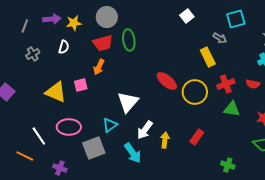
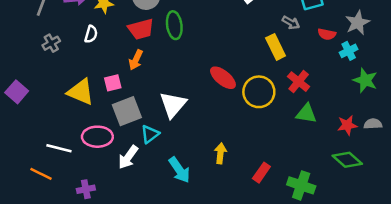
red cross: (226, 84) -> (299, 82), turned -30
red semicircle: (253, 84) -> (327, 34), moved
white arrow: (145, 130) -> (128, 157), moved
white line: (39, 136) -> (59, 148), turned -42
red rectangle: (197, 137) -> (261, 173), moved
gray square: (94, 148) -> (127, 111), moved
green cross: (228, 165) -> (301, 185), size x1.5
purple cross: (60, 168) -> (86, 189), turned -32

